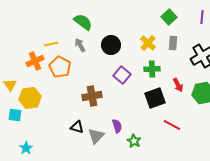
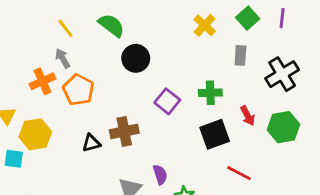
green square: (169, 17) -> (248, 18), moved
yellow cross: (148, 43) -> (205, 25), moved
yellow line: (51, 44) -> (65, 28), moved, turned 64
gray arrow: (80, 45) -> (63, 58), moved
black circle: (111, 45) -> (136, 58), moved
black triangle: (77, 127) -> (91, 143), moved, turned -32

